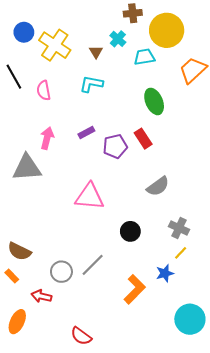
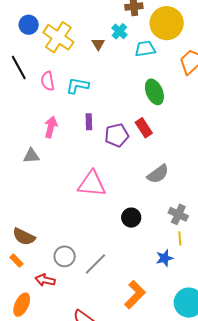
cyan L-shape: (91, 84) -> (78, 86), moved
purple rectangle: (86, 132) -> (89, 122), turned -63
gray triangle: (27, 168) -> (31, 156), size x0.6
yellow line: (181, 253) -> (180, 238), turned -48
gray line: (93, 265) -> (95, 264), moved
orange L-shape: (135, 289) -> (135, 295), moved

